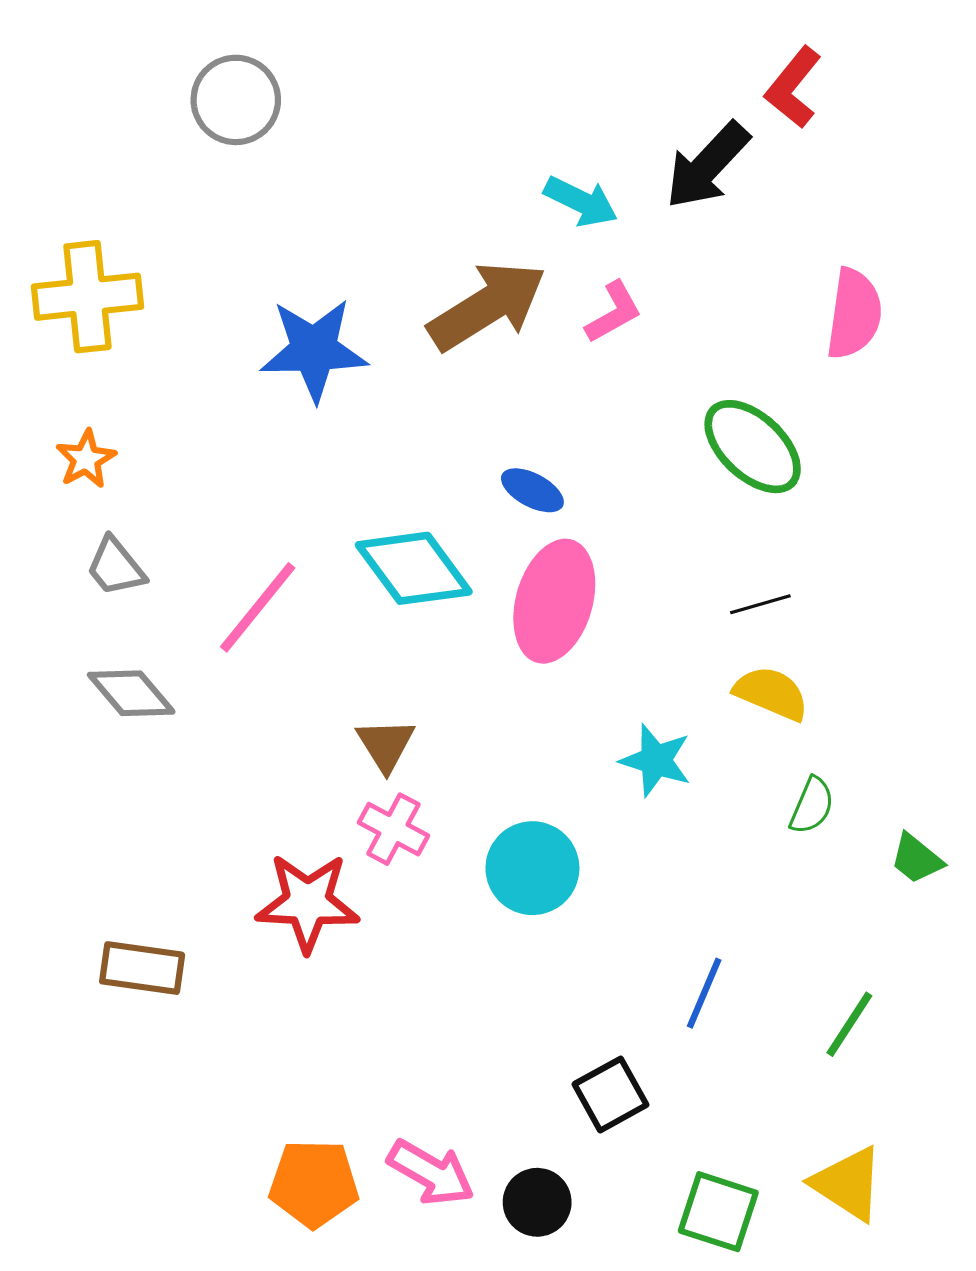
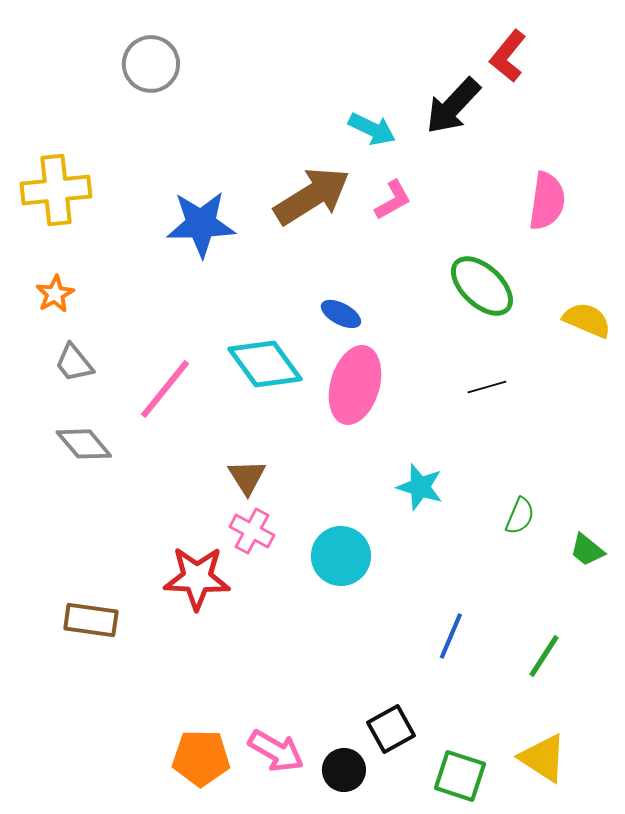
yellow semicircle: (771, 693) -> (587, 320), moved
black square: (611, 1095) -> (391, 729), moved

